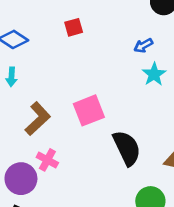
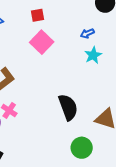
pink square: (89, 110) -> (42, 42), moved, turned -30

